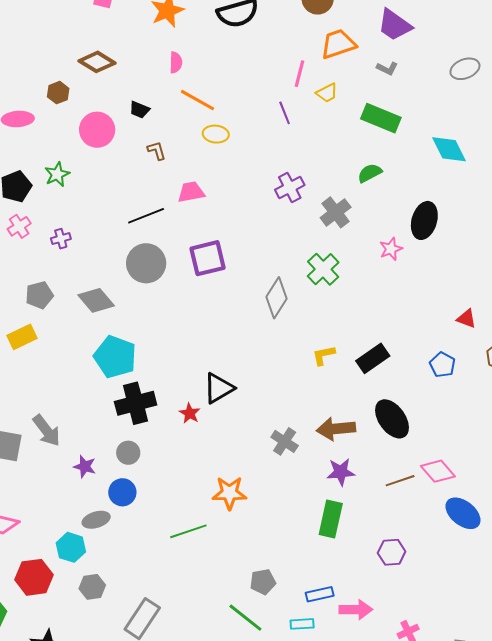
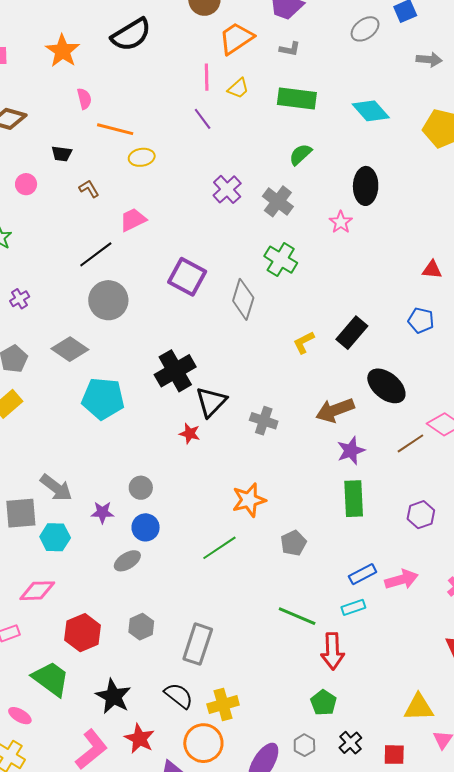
pink circle: (97, 130) -> (26, 184), size x0.6
purple square: (208, 258) -> (187, 277), moved, turned -33
black cross: (136, 403) -> (175, 371), moved
gray cross: (285, 441) -> (264, 421), moved
cyan hexagon: (71, 547) -> (55, 537), moved
gray pentagon: (263, 582) -> (293, 543), moved

